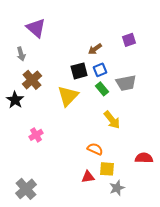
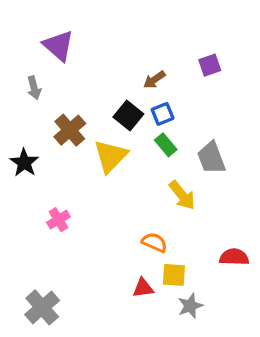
black square: (79, 71) -> (128, 116), turned -36
brown cross: (32, 80) -> (70, 130), moved
gray trapezoid: (126, 83) -> (211, 158), moved, turned 80

